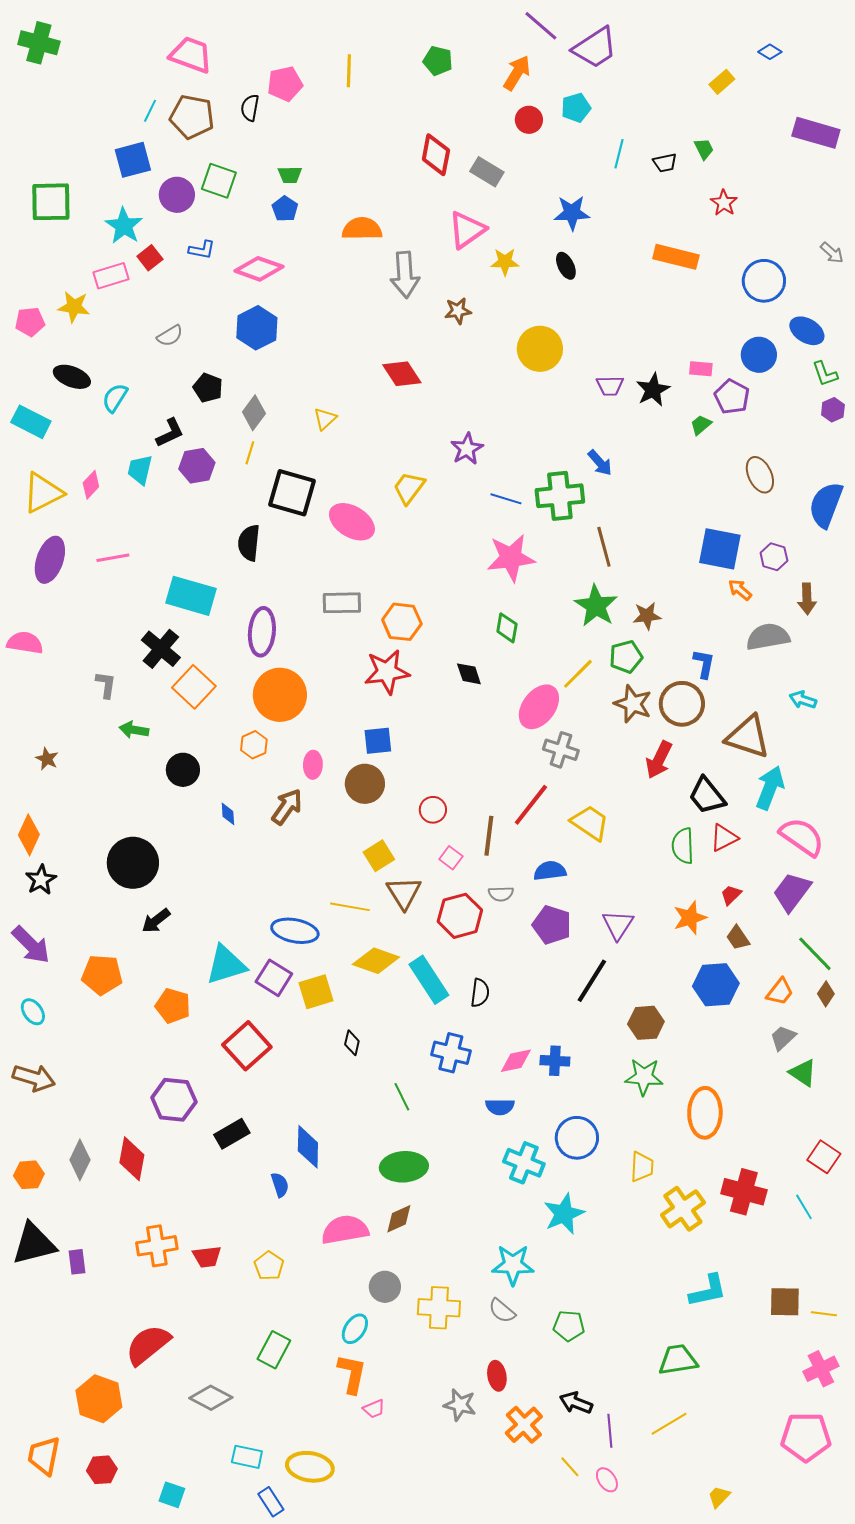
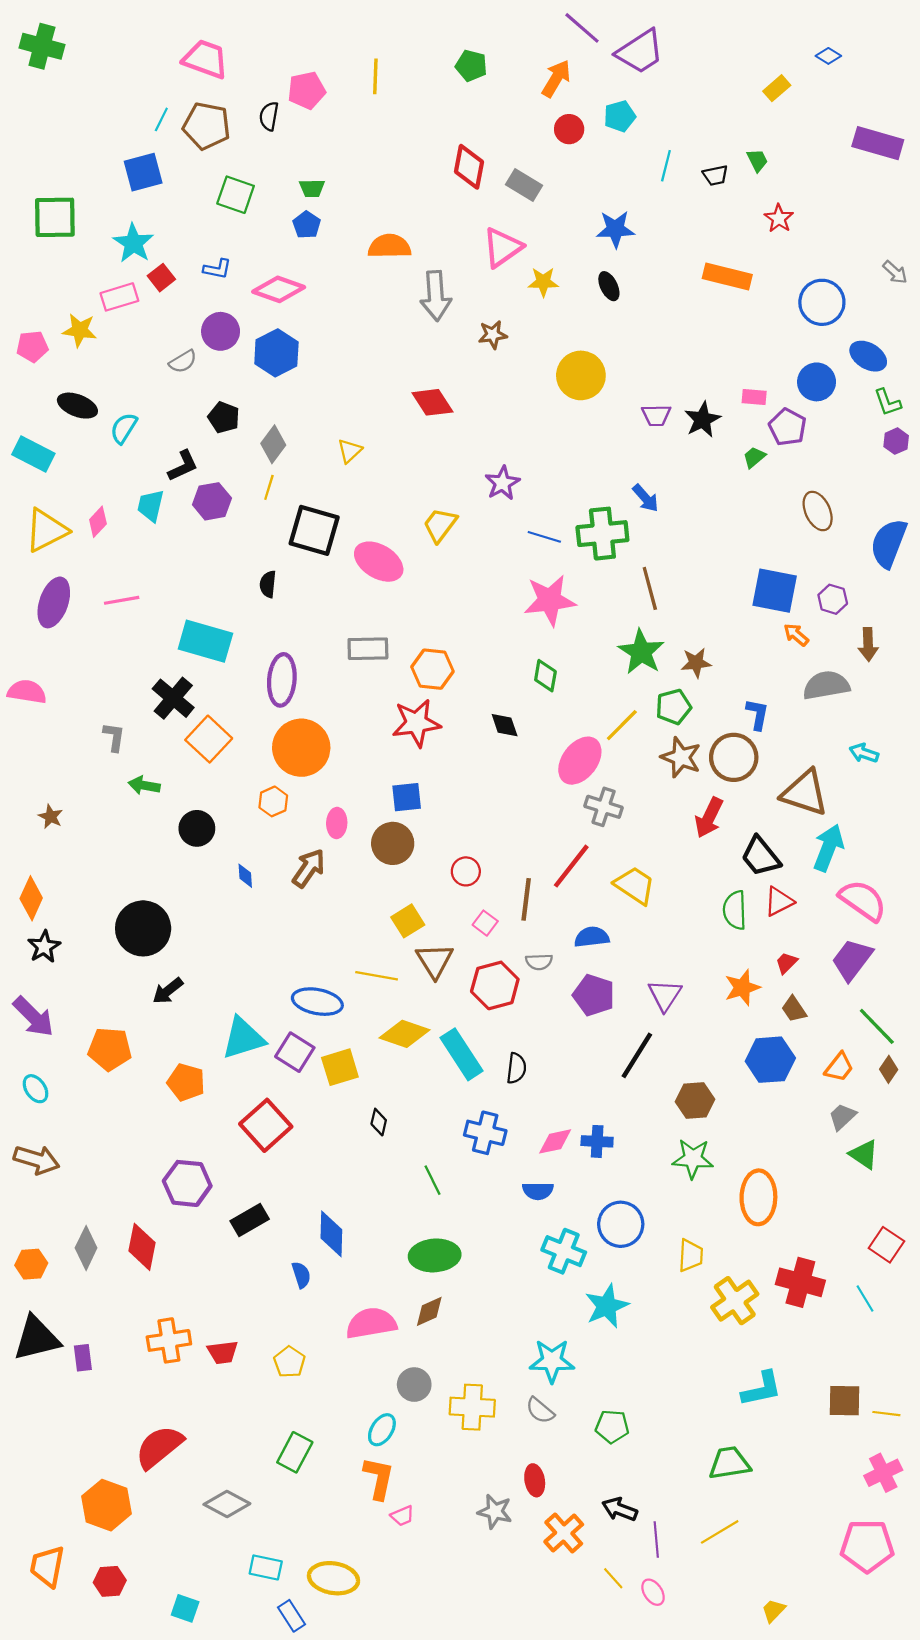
purple circle: (177, 195) -> (221, 331), moved
black semicircle: (249, 543) -> (268, 584), size x0.7

